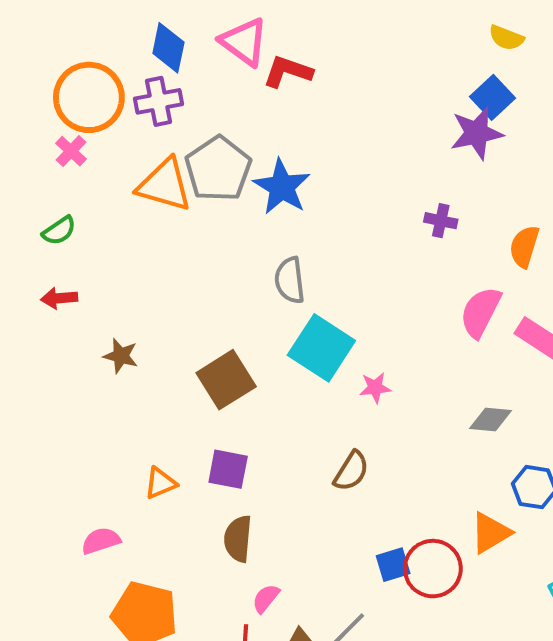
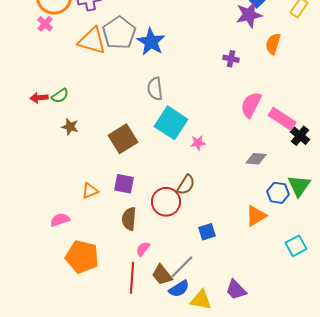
green semicircle: (59, 231) -> (60, 96), moved
orange semicircle: (524, 247) -> (273, 44), moved
red circle: (433, 569) -> (166, 202), moved

